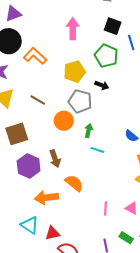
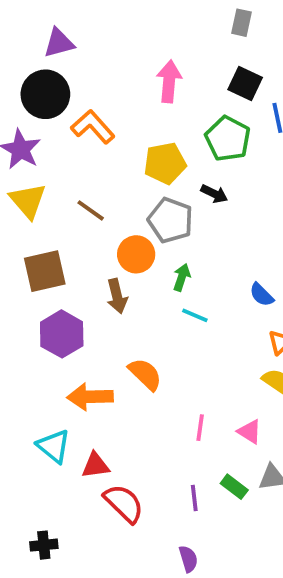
brown arrow: (55, 159) -> (117, 296), moved

